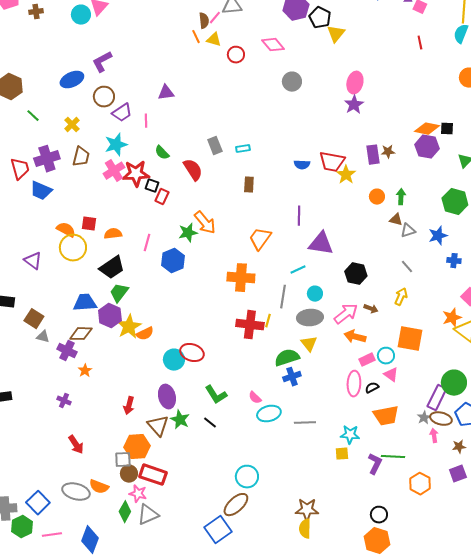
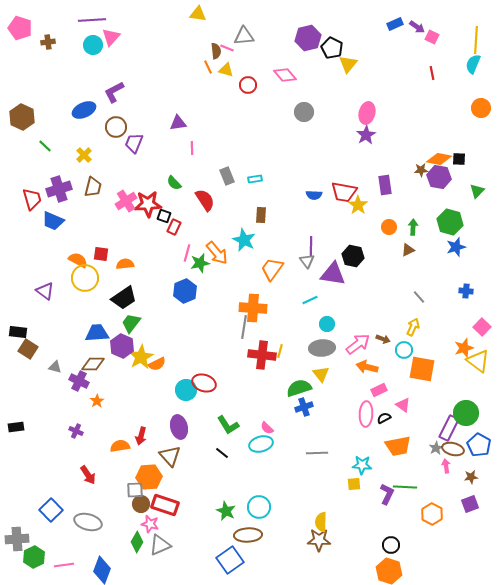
pink line: (215, 18) -> (227, 48), turned 72
purple trapezoid: (122, 113) -> (134, 143), turned 145
pink line: (146, 121) -> (192, 148), moved
cyan star: (116, 145) -> (244, 240), moved, turned -30
brown star: (388, 152) -> (421, 170), moved
green hexagon: (455, 202) -> (450, 222), moved
brown triangle: (396, 220) -> (408, 250), turned -40
gray triangle: (408, 231) -> (307, 261), moved, turned -49
blue star: (438, 236) -> (456, 247), moved
pink line: (147, 243) -> (187, 253), moved
black hexagon: (356, 274) -> (353, 256), moved
gray line: (283, 297) -> (244, 327), moved
brown square: (34, 319) -> (28, 349), moved
cyan circle: (386, 356) -> (404, 350), moved
cyan ellipse: (269, 414) -> (261, 444), moved
green star: (180, 420) -> (226, 511), moved
orange semicircle: (99, 487) -> (120, 446), moved, turned 150
blue square: (38, 503) -> (51, 510), moved
brown ellipse: (236, 505) -> (248, 535), turned 40
yellow semicircle: (305, 529) -> (321, 522), moved

